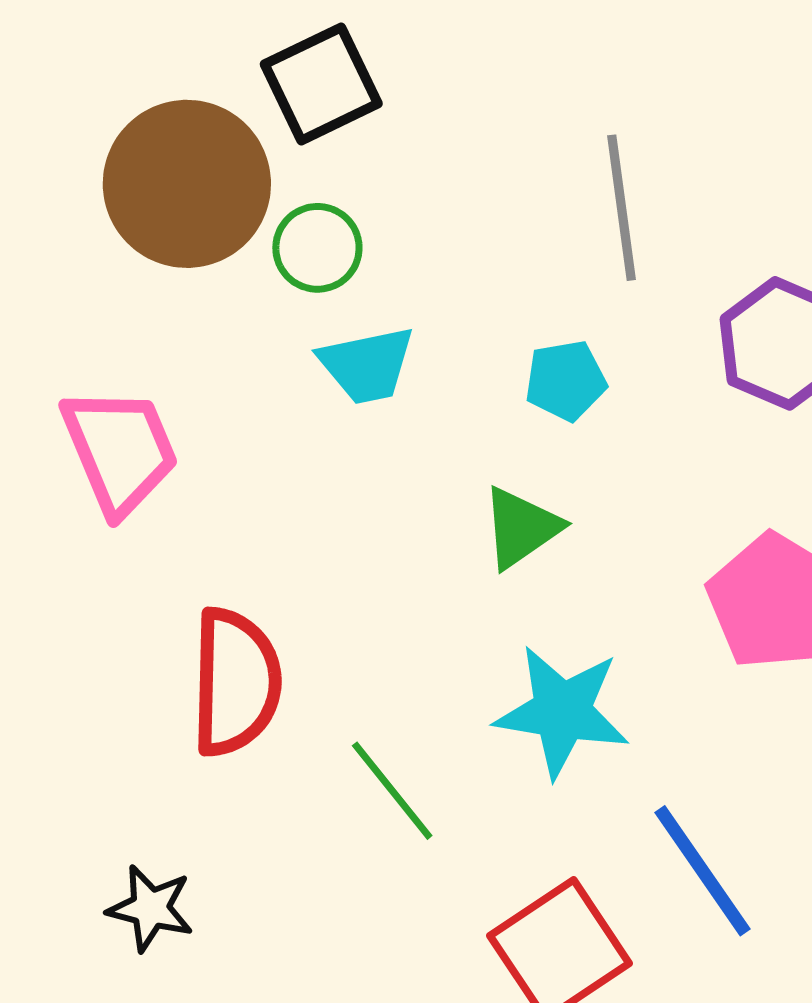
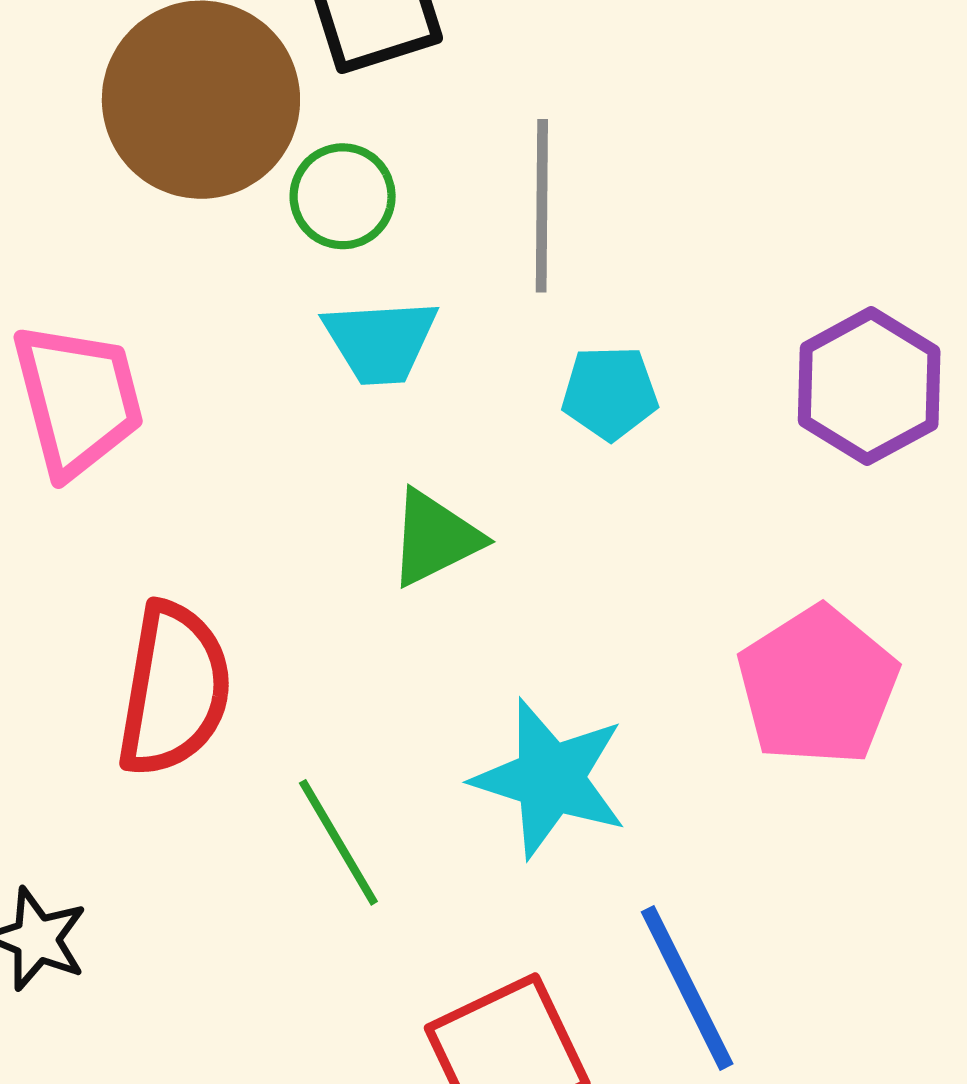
gray line: (621, 208) -> (542, 206), moved
green triangle: (521, 528) -> (435, 538), moved

